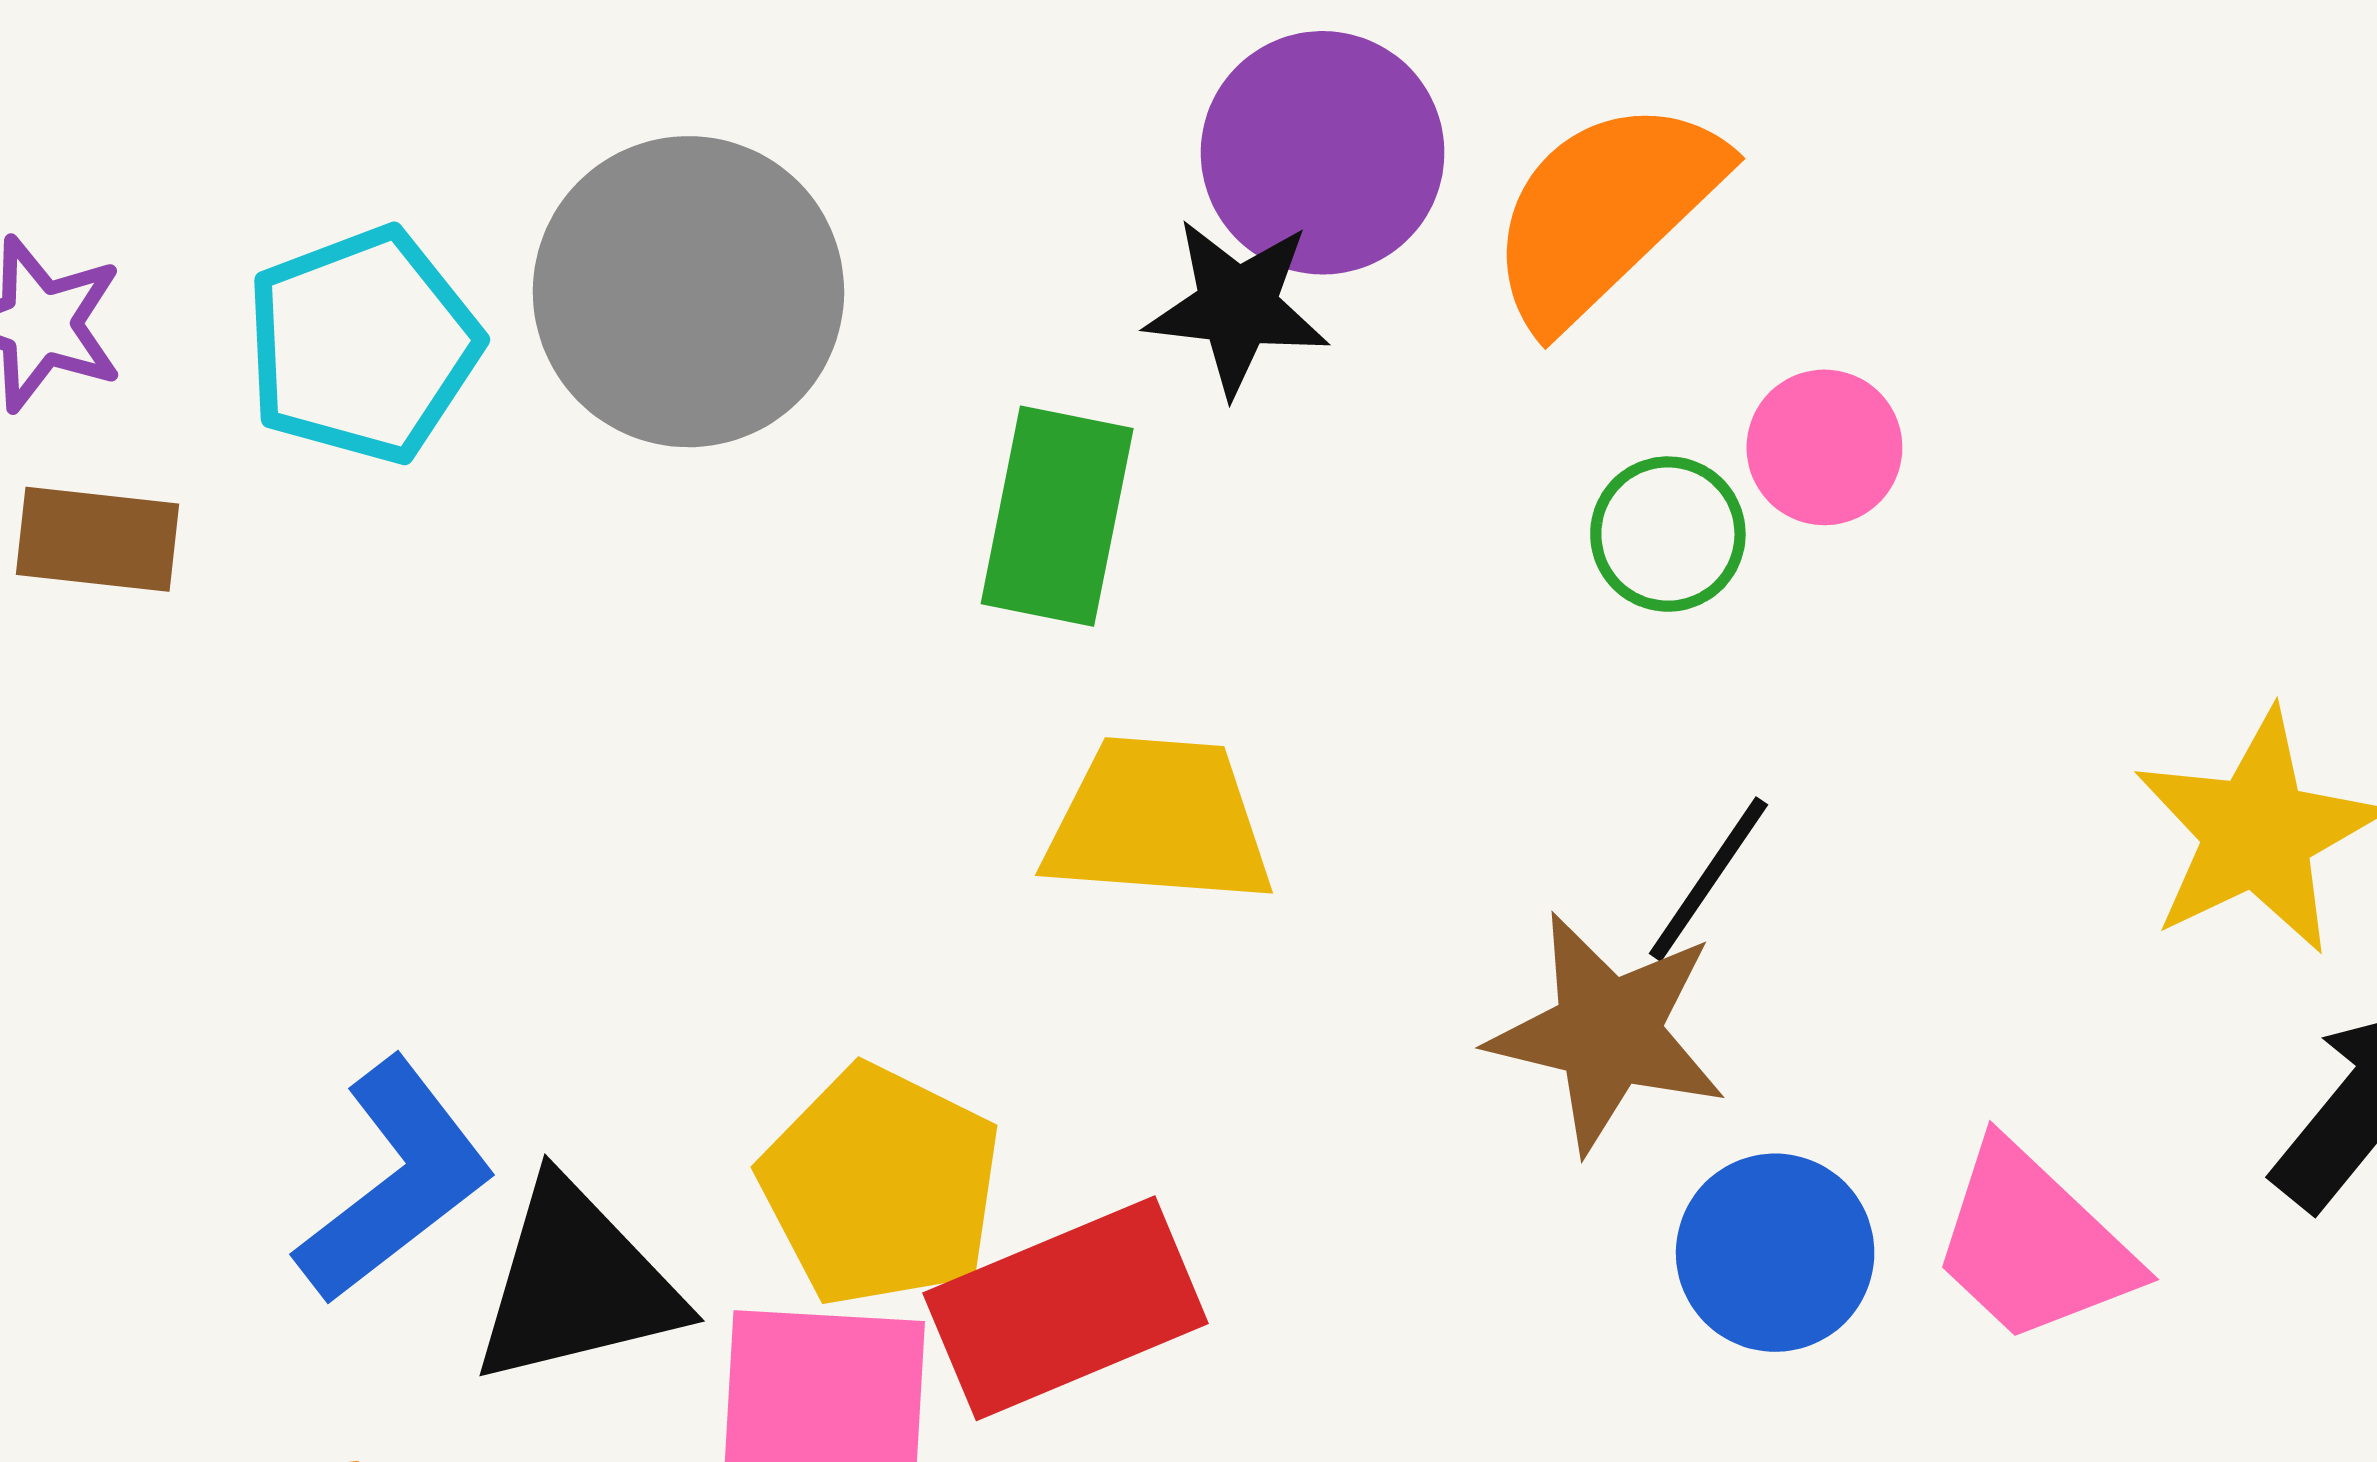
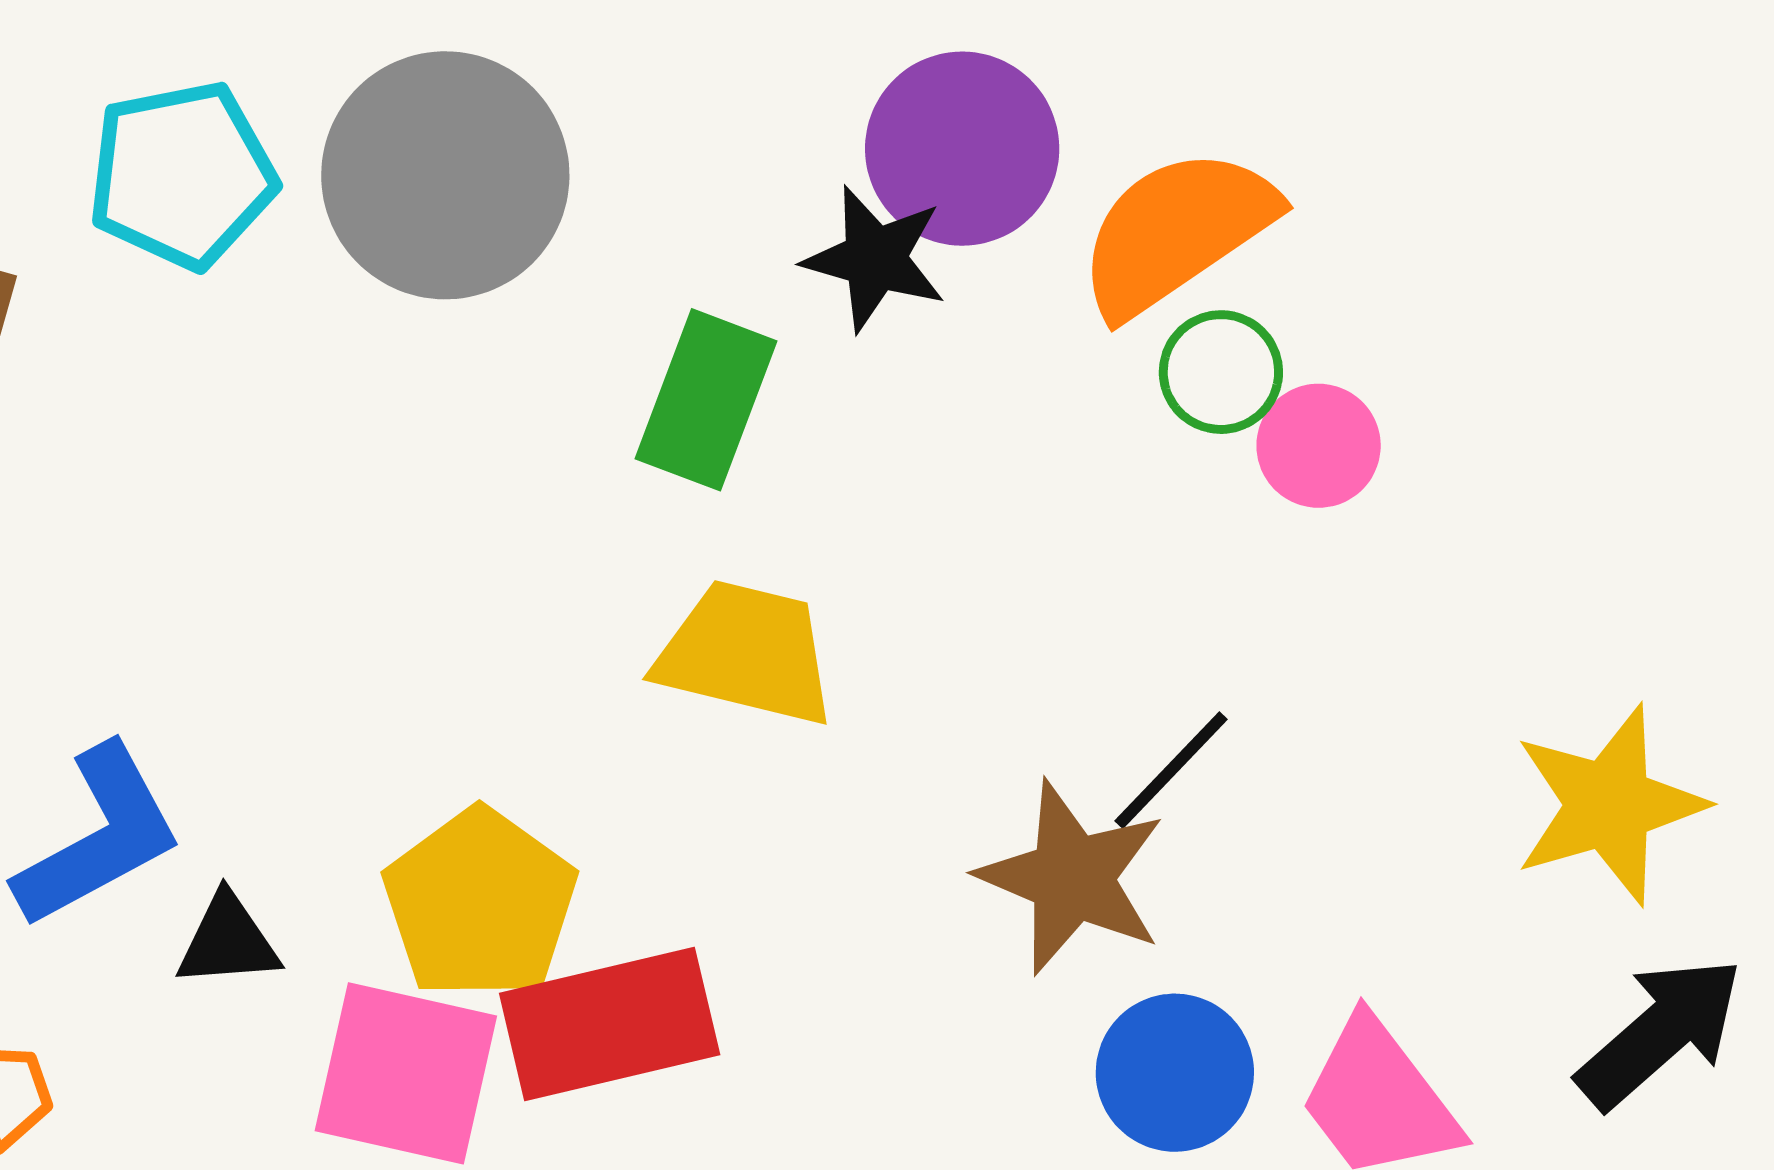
green circle: (1668, 534) -> (1221, 372), moved
black triangle: (576, 1284) -> (228, 941), size x0.6

